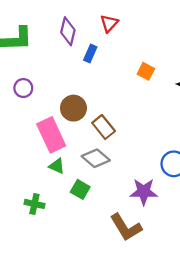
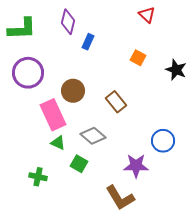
red triangle: (109, 23) -> (147, 15), moved, turned -30
purple circle: (23, 88) -> (28, 73), size x1.8
brown rectangle: (104, 127) -> (116, 102), moved

